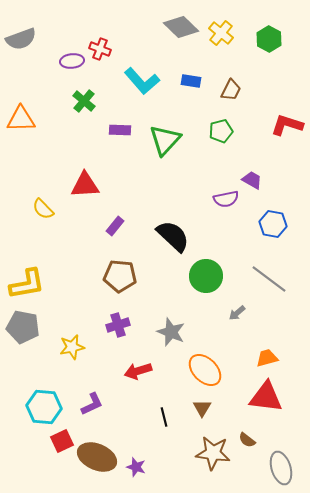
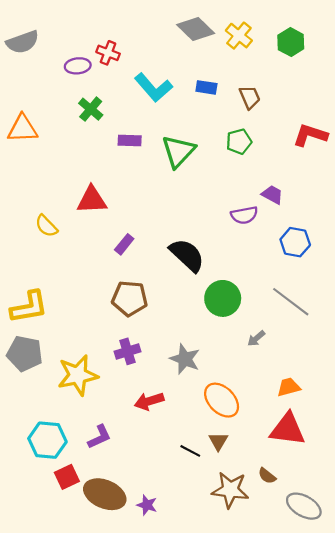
brown trapezoid: (231, 90) -> (250, 97), turned -50
yellow star: (72, 347) -> (78, 375), size x1.5
black line: (164, 417) -> (190, 451), moved, turned -48
gray ellipse: (281, 468) -> (304, 506), turned -44

